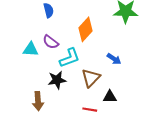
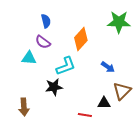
purple semicircle: (51, 42) -> (43, 42), moved
brown triangle: (91, 78) -> (122, 91), moved
brown arrow: (38, 101) -> (24, 107), moved

